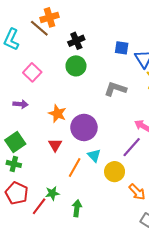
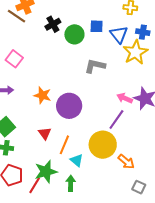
green circle: (76, 66) -> (74, 34), moved
red triangle: (55, 145) -> (45, 133), moved
cyan triangle: (94, 155) -> (77, 160), moved
yellow circle: (115, 172) -> (103, 145), size x1.4
green star: (52, 193) -> (46, 172), size x1.6

